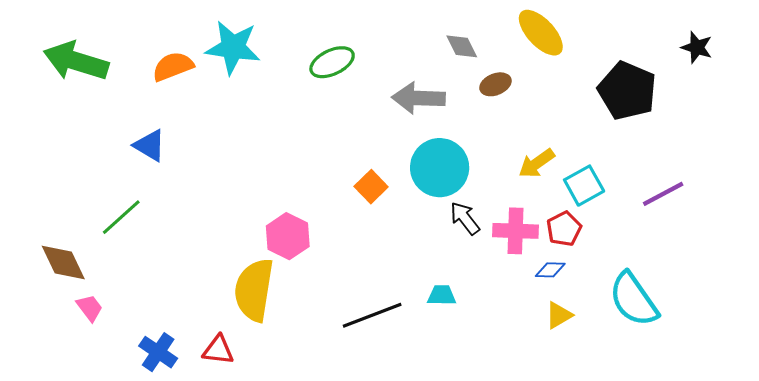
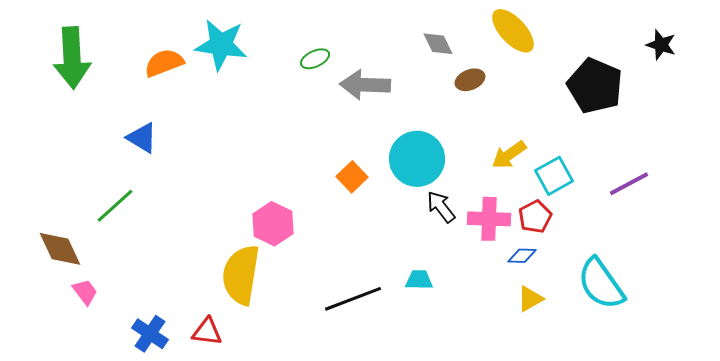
green arrow: (76, 61) -> (72, 58), turned -110
green ellipse: (332, 62) -> (315, 59), size x0.7
gray arrow: (419, 98) -> (365, 85), moved

